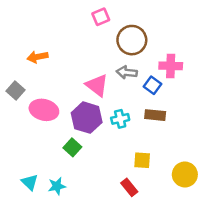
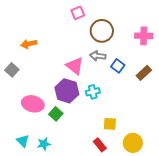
pink cross: (171, 66) -> (144, 36), moved
pink ellipse: (44, 110) -> (33, 104), moved
brown rectangle: (155, 115) -> (144, 73), moved, turned -49
yellow circle: (185, 174) -> (133, 143), moved

